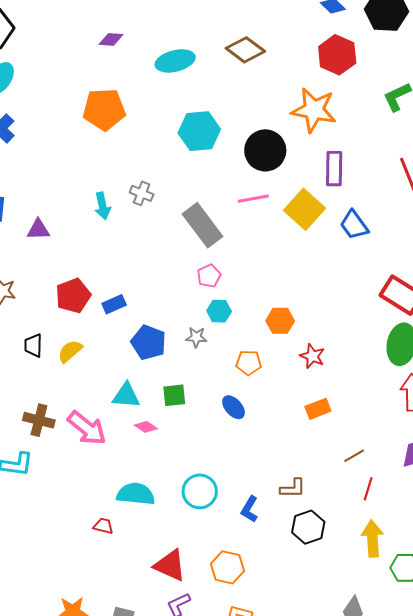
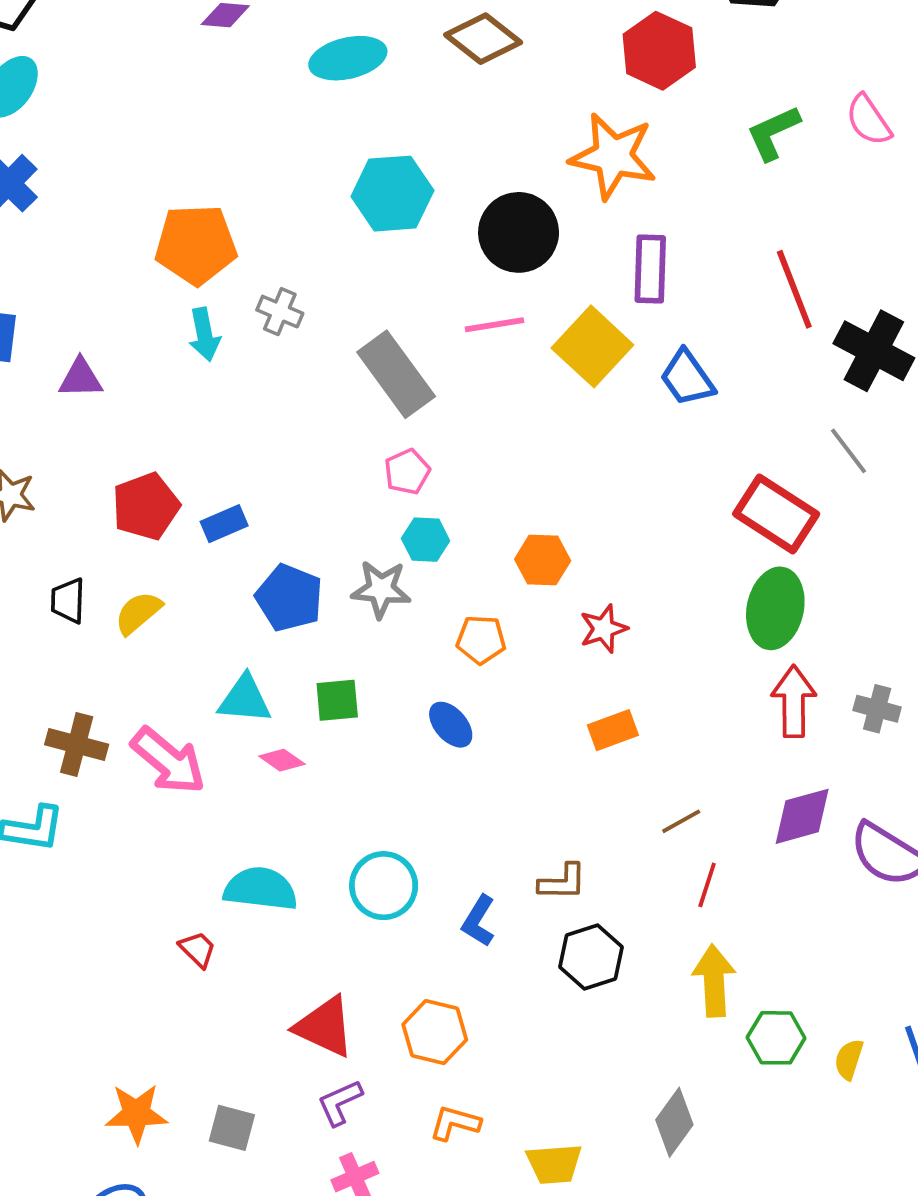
orange pentagon: (104, 109) -> (196, 245), moved
gray star: (196, 337) -> (381, 589), size x1.4
red star: (312, 356) -> (603, 629), turned 30
red trapezoid: (103, 526) -> (198, 949), turned 30

